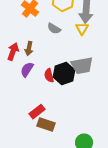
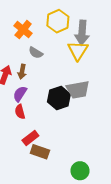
gray semicircle: (54, 29) -> (36, 53), moved
yellow triangle: (82, 29) -> (78, 51), size x1.5
red semicircle: (49, 76) -> (20, 112), moved

